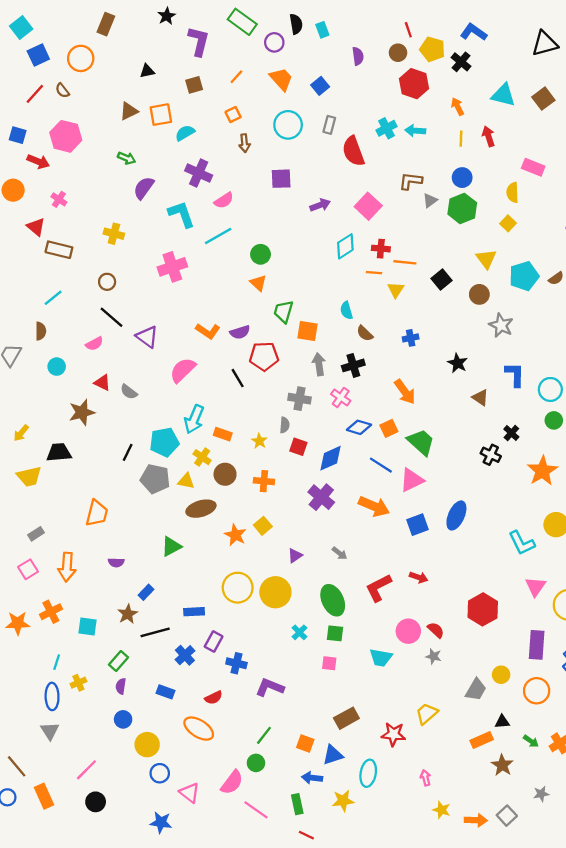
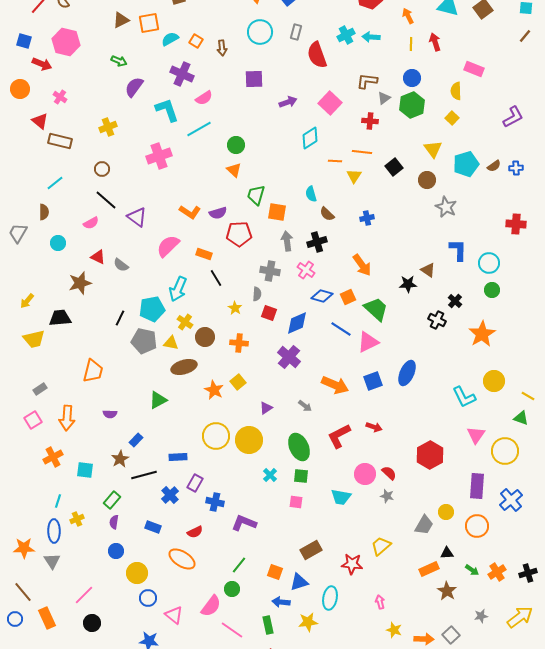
orange square: (233, 115) -> (196, 41), moved, turned -32
yellow cross: (114, 234) -> (108, 127), turned -36
red cross: (381, 249) -> (370, 121), moved
black star: (458, 363) -> (408, 284), moved, turned -30
black line: (238, 378) -> (216, 278), moved
orange rectangle: (223, 434) -> (204, 254), moved
orange arrow: (374, 506) -> (335, 385), moved
orange star: (18, 623) -> (24, 548), moved

